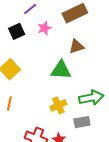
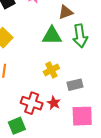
green arrow: (91, 98) -> (80, 36), moved, turned 95

